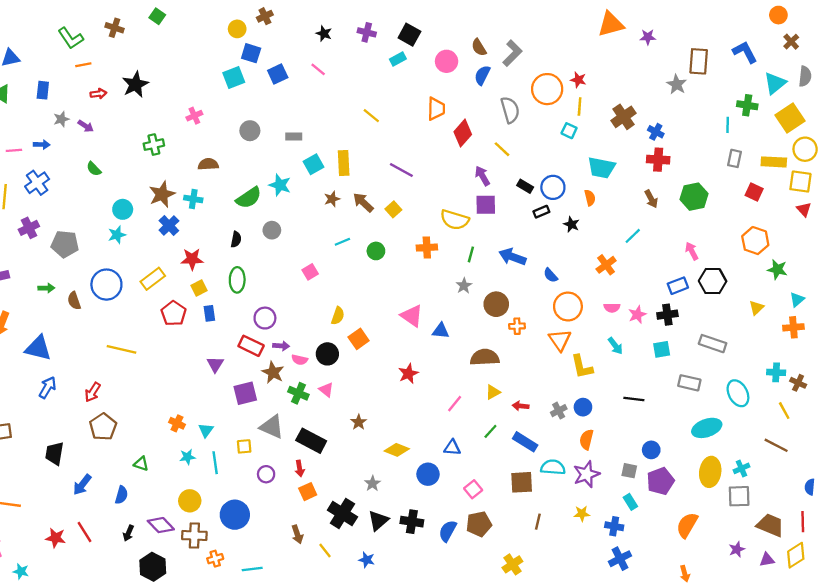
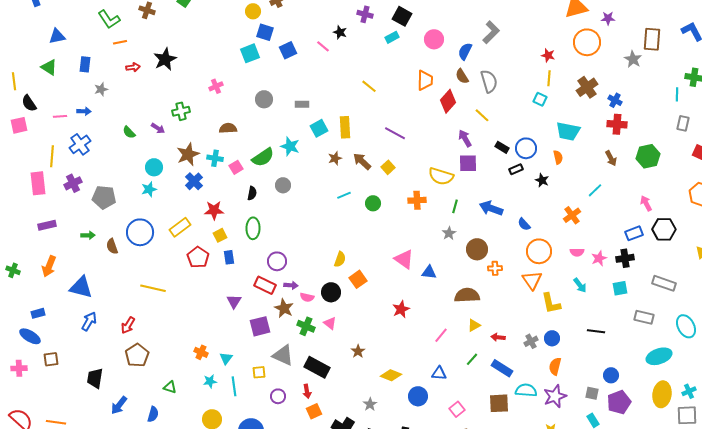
black star: (324, 34) -> (340, 32), moved
brown semicircle: (479, 47) -> (462, 76), moved
orange circle: (547, 89) -> (587, 42), moved
purple arrow: (86, 126) -> (158, 128), moved
pink square: (310, 272) -> (236, 167), moved

